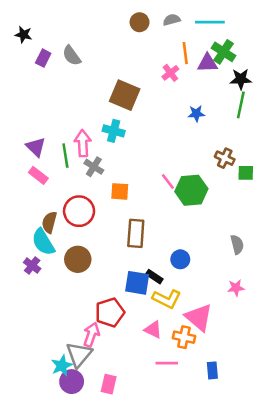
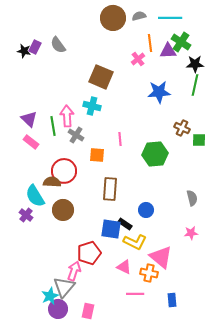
brown circle: (140, 22) -> (113, 18), size x1.6
black star: (23, 35) -> (24, 51), moved
blue star: (196, 114) -> (159, 92), size x1.6
pink line: (168, 182) -> (120, 139), moved, turned 32
brown semicircle: (49, 222) -> (52, 182), moved, turned 78

